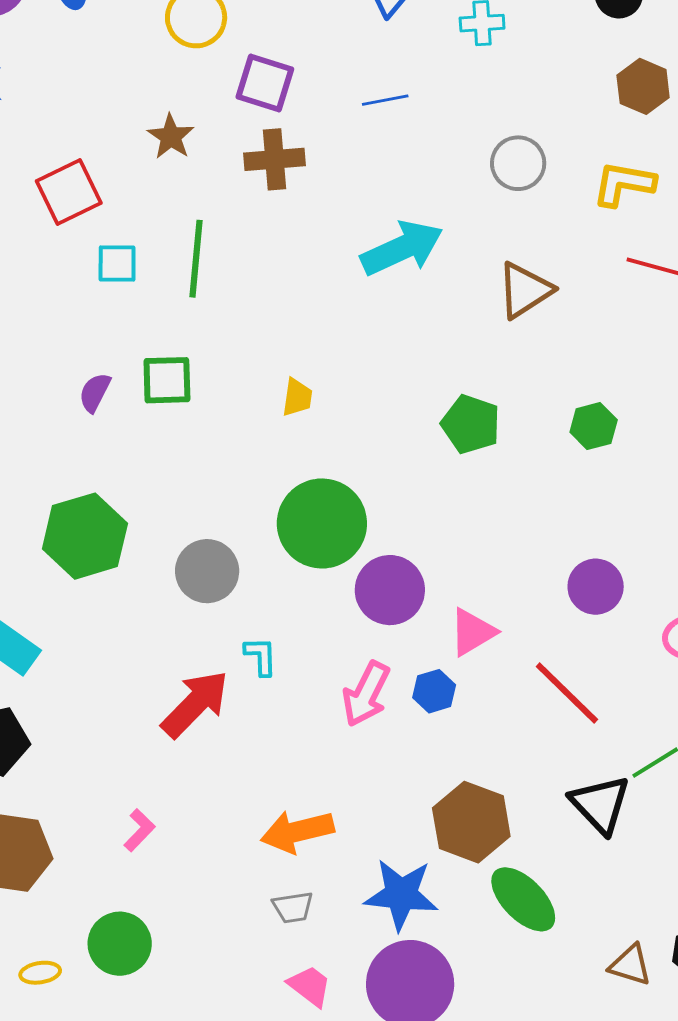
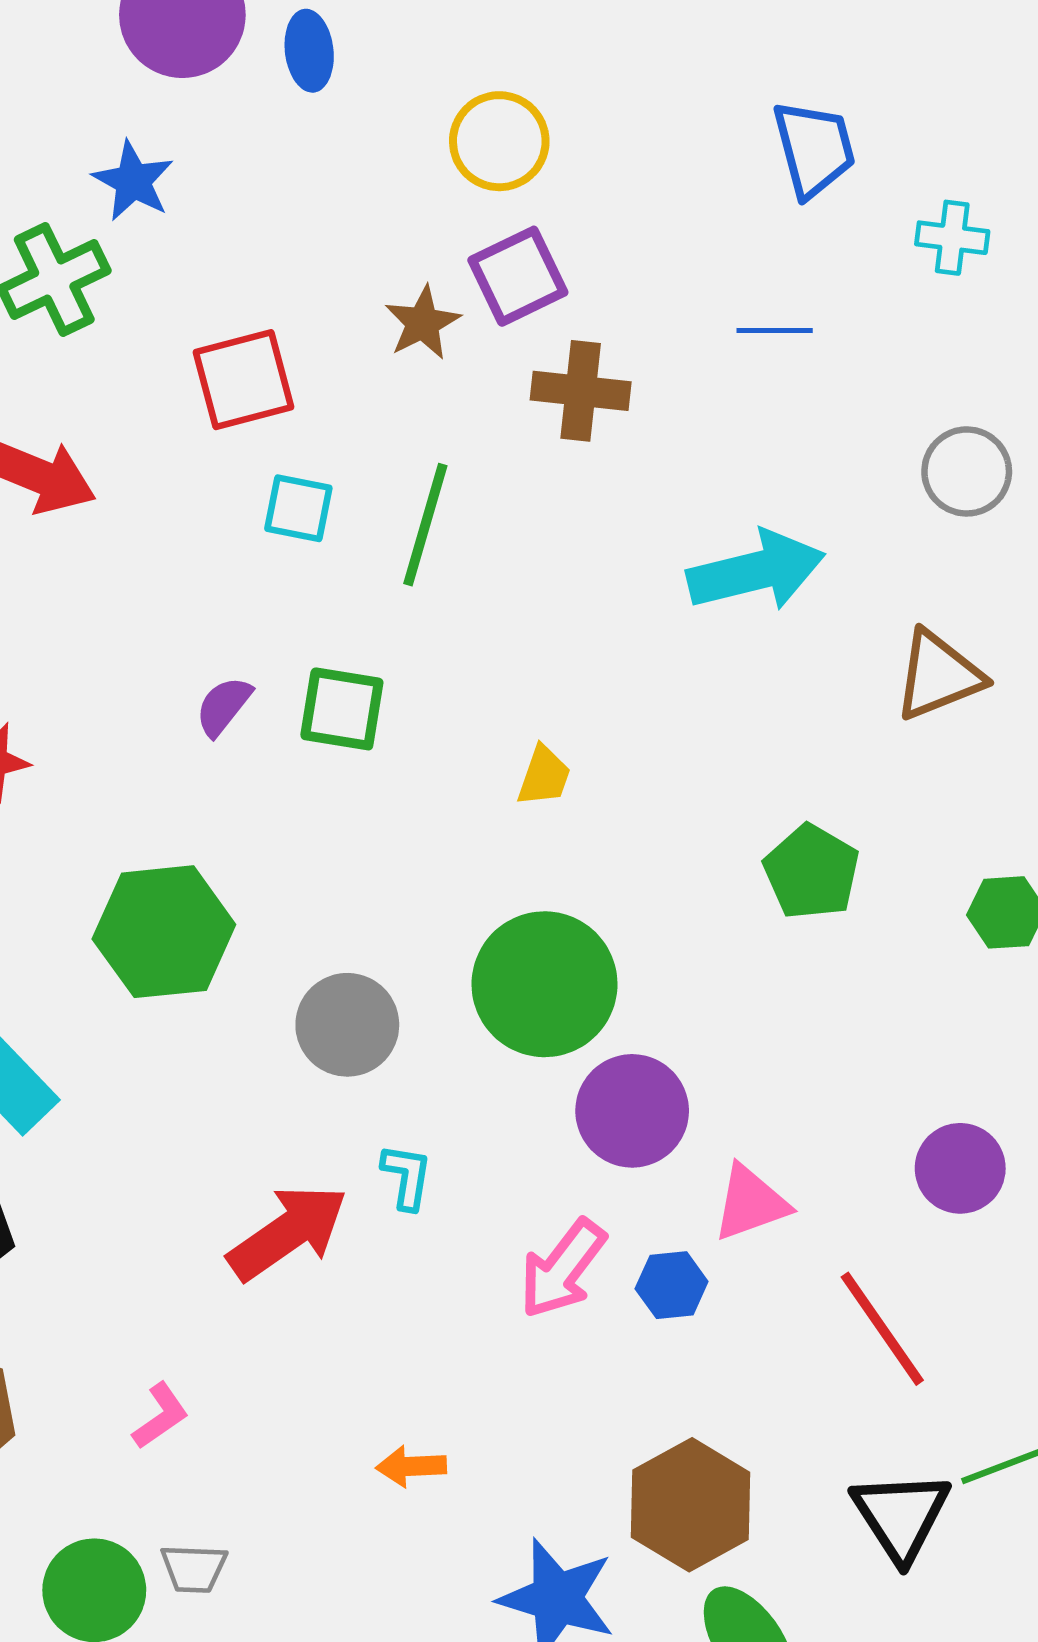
purple square: (265, 83) -> (518, 276), moved, turned 36
orange arrow: (297, 831) -> (411, 1466), size x0.6
gray trapezoid: (293, 907) -> (194, 1568), moved

